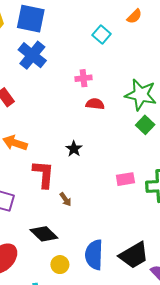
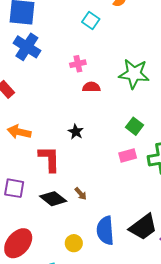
green square: (145, 125) -> (135, 126), moved
brown arrow: (66, 199) -> (81, 194), moved
black diamond: (44, 234) -> (53, 199), moved

